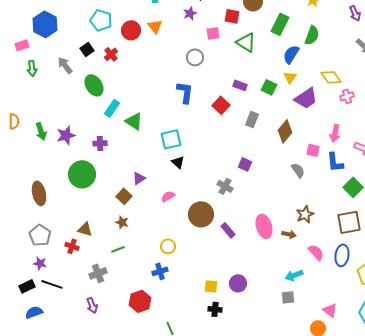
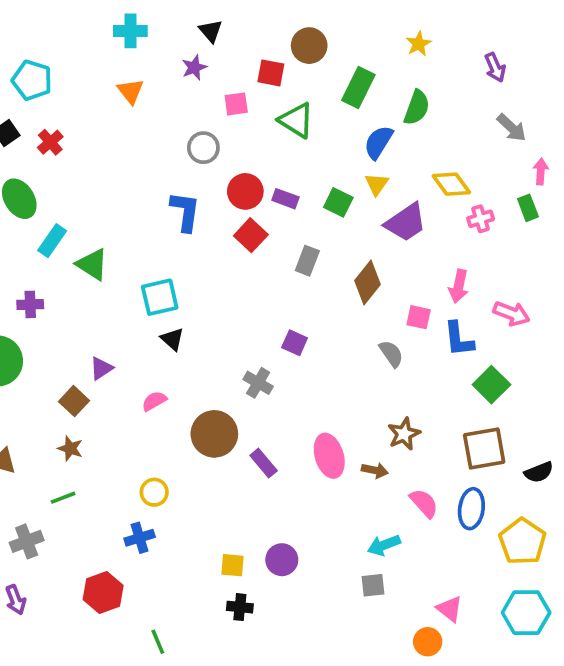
red circle: (131, 30) -> (245, 191), moved

